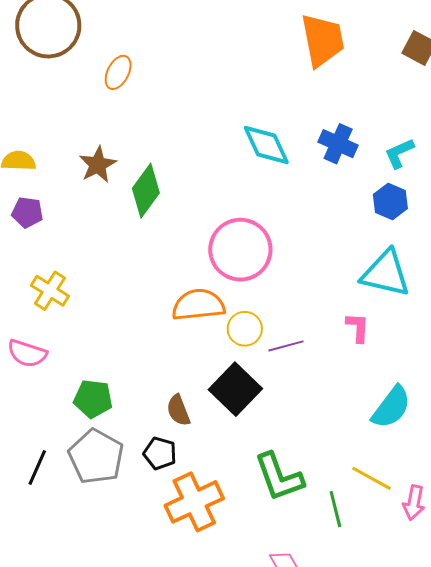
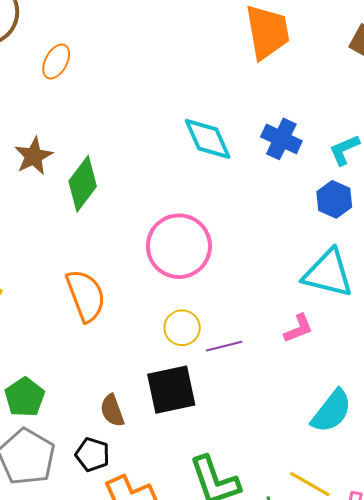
orange semicircle: (198, 305) -> (86, 295), moved, turned 74
pink L-shape: (358, 328) -> (298, 328), turned 64
black square: (235, 389) -> (171, 390), turned 33
green pentagon: (93, 399) -> (25, 397), turned 30

